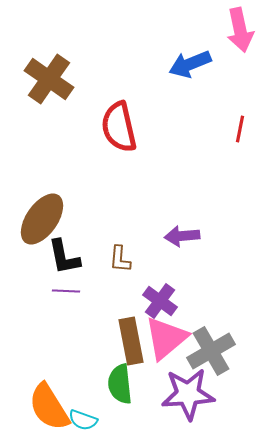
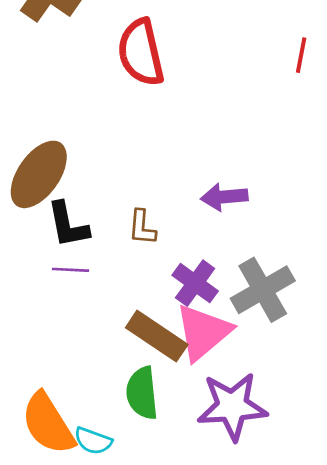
brown rectangle: (131, 341) -> (157, 336), turned -45
gray cross: (211, 351) -> (263, 290), moved

